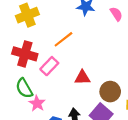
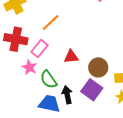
green semicircle: (24, 88) -> (49, 80), moved
pink star: (37, 103) -> (29, 67), moved

